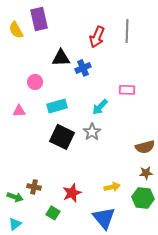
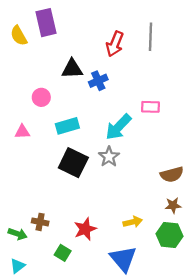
cyan arrow: (100, 107) -> (118, 127), size x1.4

